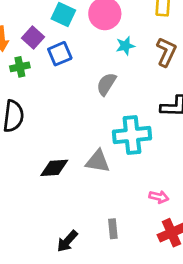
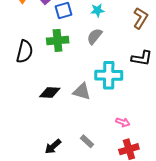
cyan star: (125, 46) -> (97, 10), moved
green cross: (20, 67) -> (58, 40), moved, size x1.5
gray rectangle: (113, 229) -> (87, 141), turned -48

